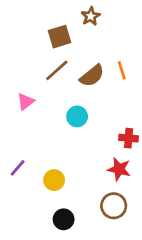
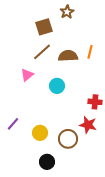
orange line: (122, 70) -> (90, 52), turned 32
brown semicircle: (92, 76) -> (68, 56), turned -144
pink triangle: (26, 102) -> (27, 75), moved
brown circle: (114, 206) -> (68, 139), moved

